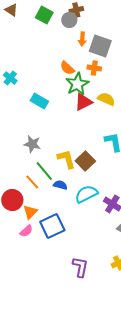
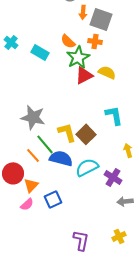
cyan cross: (10, 78) -> (11, 42), moved
cyan rectangle: (39, 101) -> (40, 52), moved
gray star: (32, 144) -> (33, 117), size x1.4
blue semicircle: (60, 185) -> (61, 158), size x1.6
blue square: (52, 226) -> (53, 199), size x0.7

